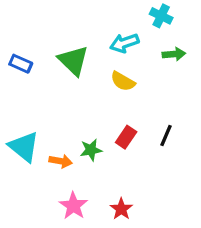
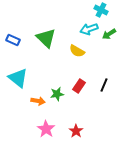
cyan arrow: (124, 43) -> (89, 29), moved
green arrow: (174, 54) -> (109, 34), turned 152
cyan triangle: (24, 147) -> (18, 78), moved

